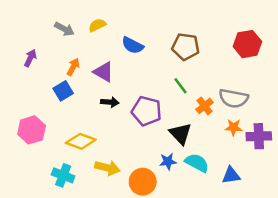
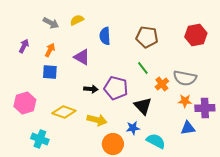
blue semicircle: (133, 45) -> (105, 36), turned 60
orange arrow: (73, 67) -> (50, 50), moved
blue square: (63, 91) -> (50, 72), turned 35
black arrow: (110, 102) -> (91, 89), moved
cyan semicircle: (197, 163) -> (156, 141), moved
yellow arrow: (107, 168) -> (97, 120), moved
cyan cross: (63, 175) -> (40, 139), moved
blue triangle: (231, 175) -> (188, 128), moved

